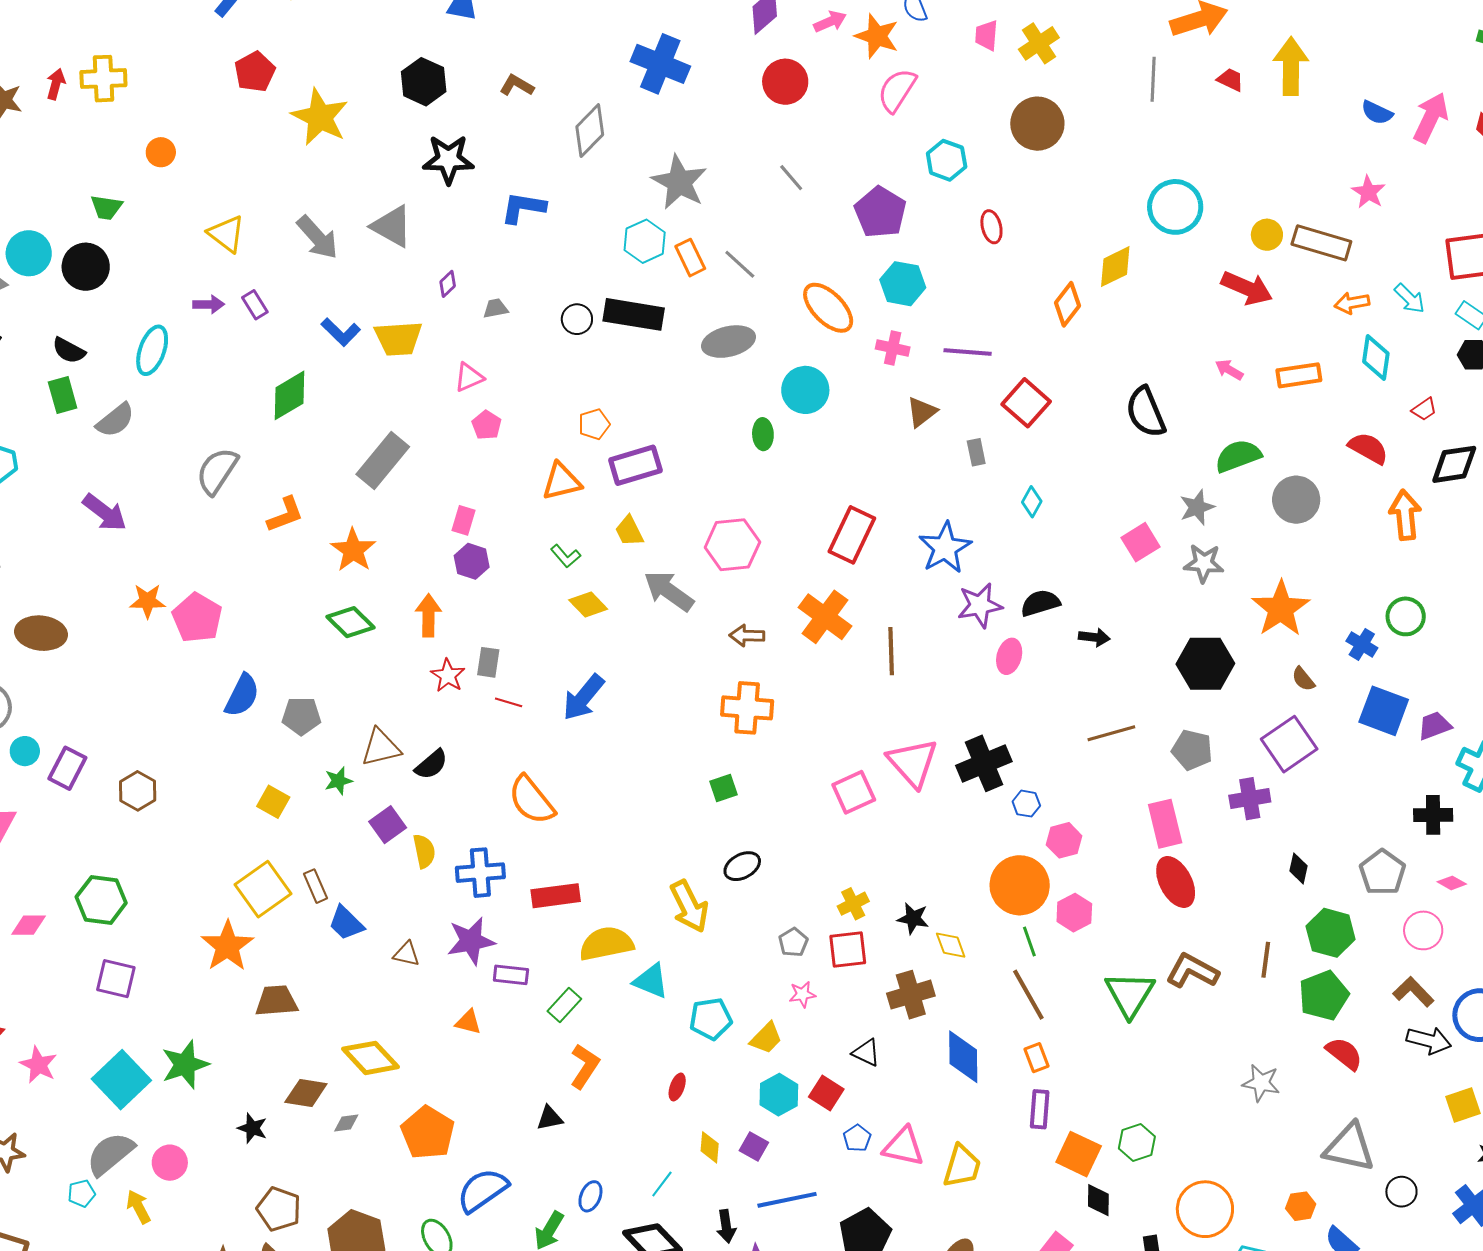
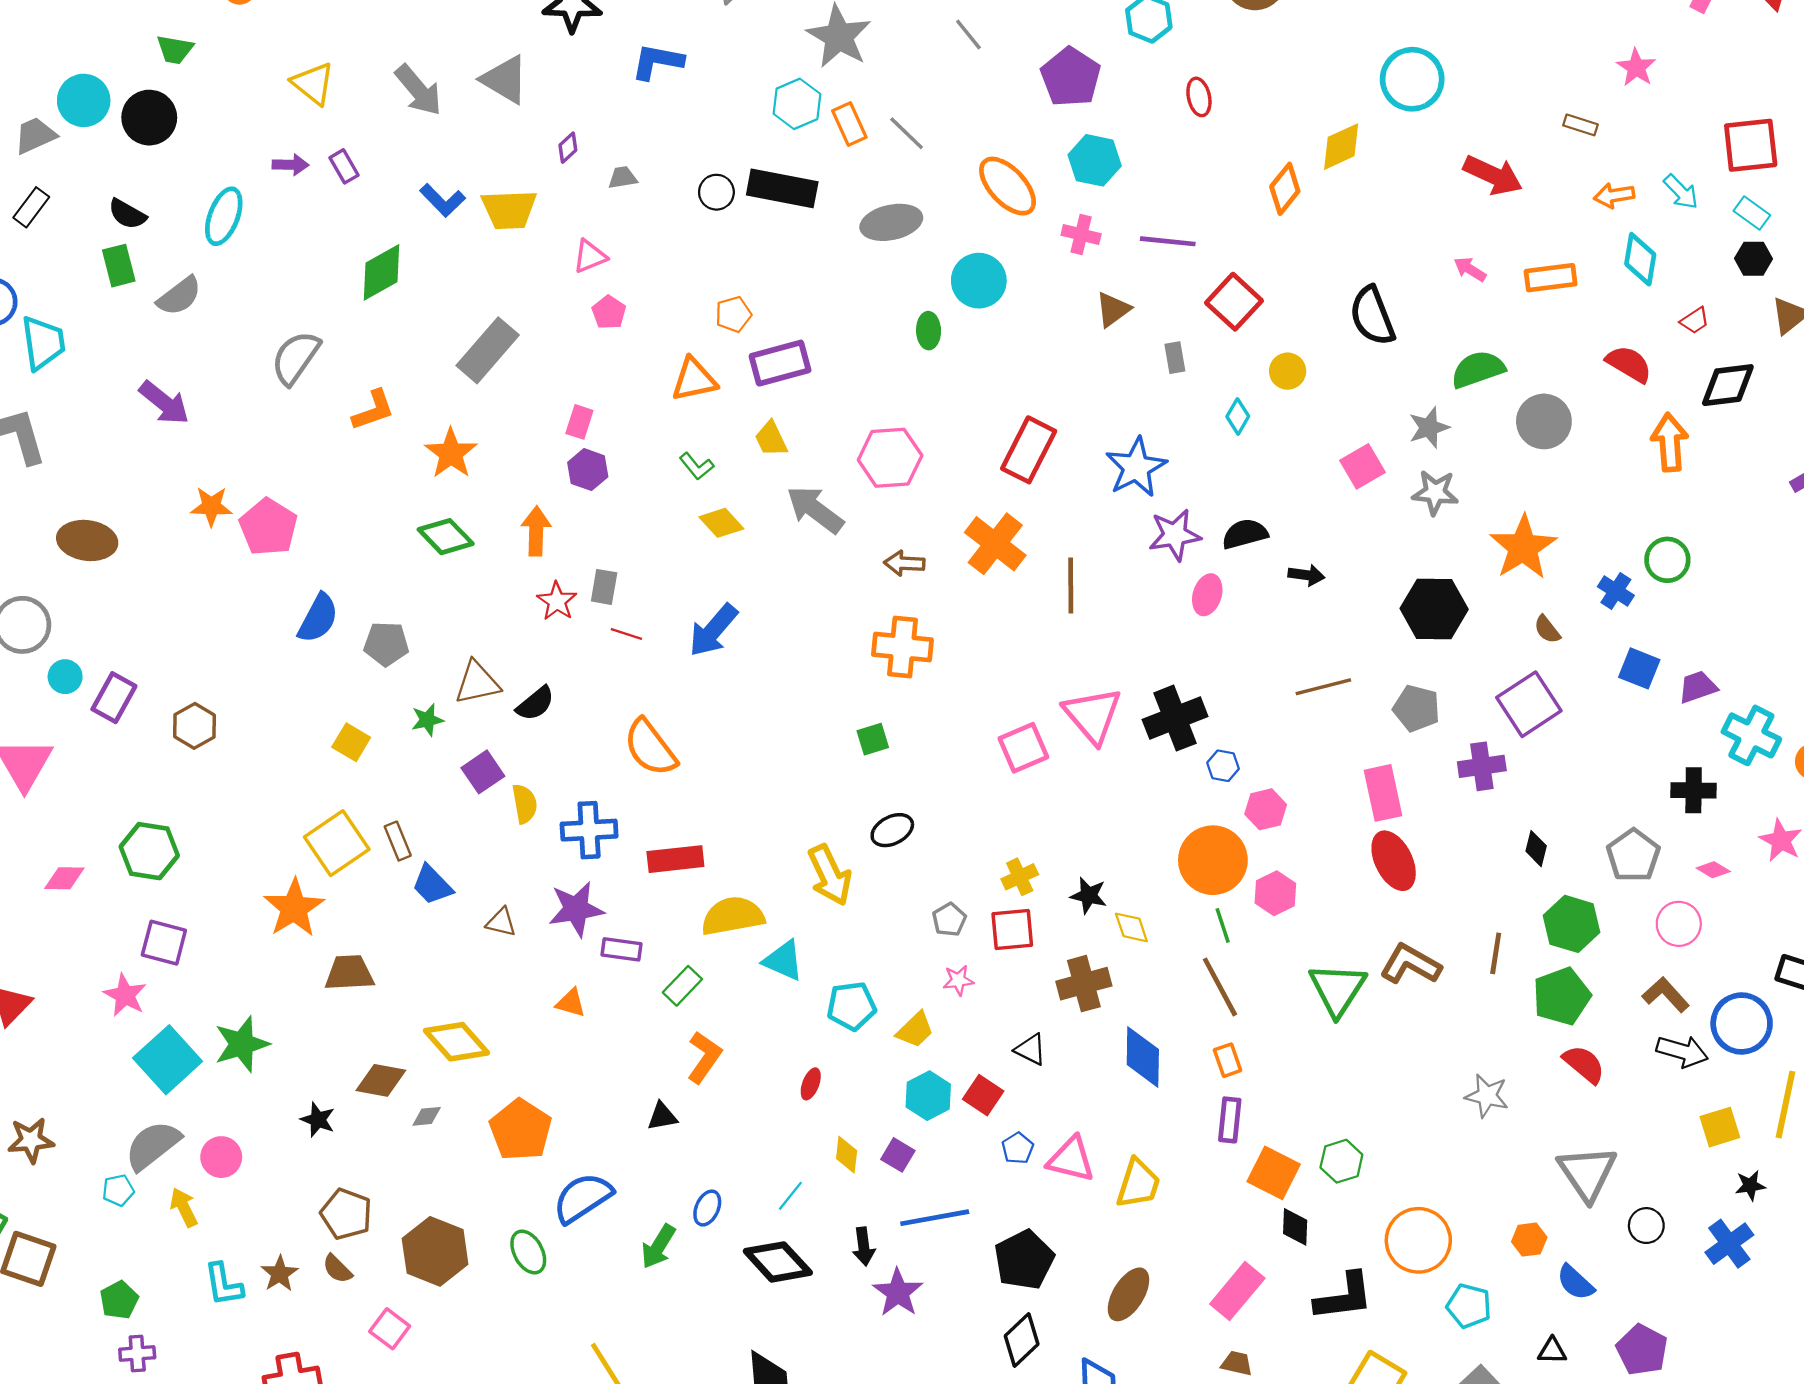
yellow circle: (1267, 235) -> (1288, 371), moved
brown rectangle: (1321, 243) -> (1580, 125), size x0.5
blue square: (1384, 711) -> (1639, 668), size x0.7
pink star: (38, 1065) -> (125, 995), moved
gray triangle: (1349, 1148) -> (1587, 1173), turned 42

